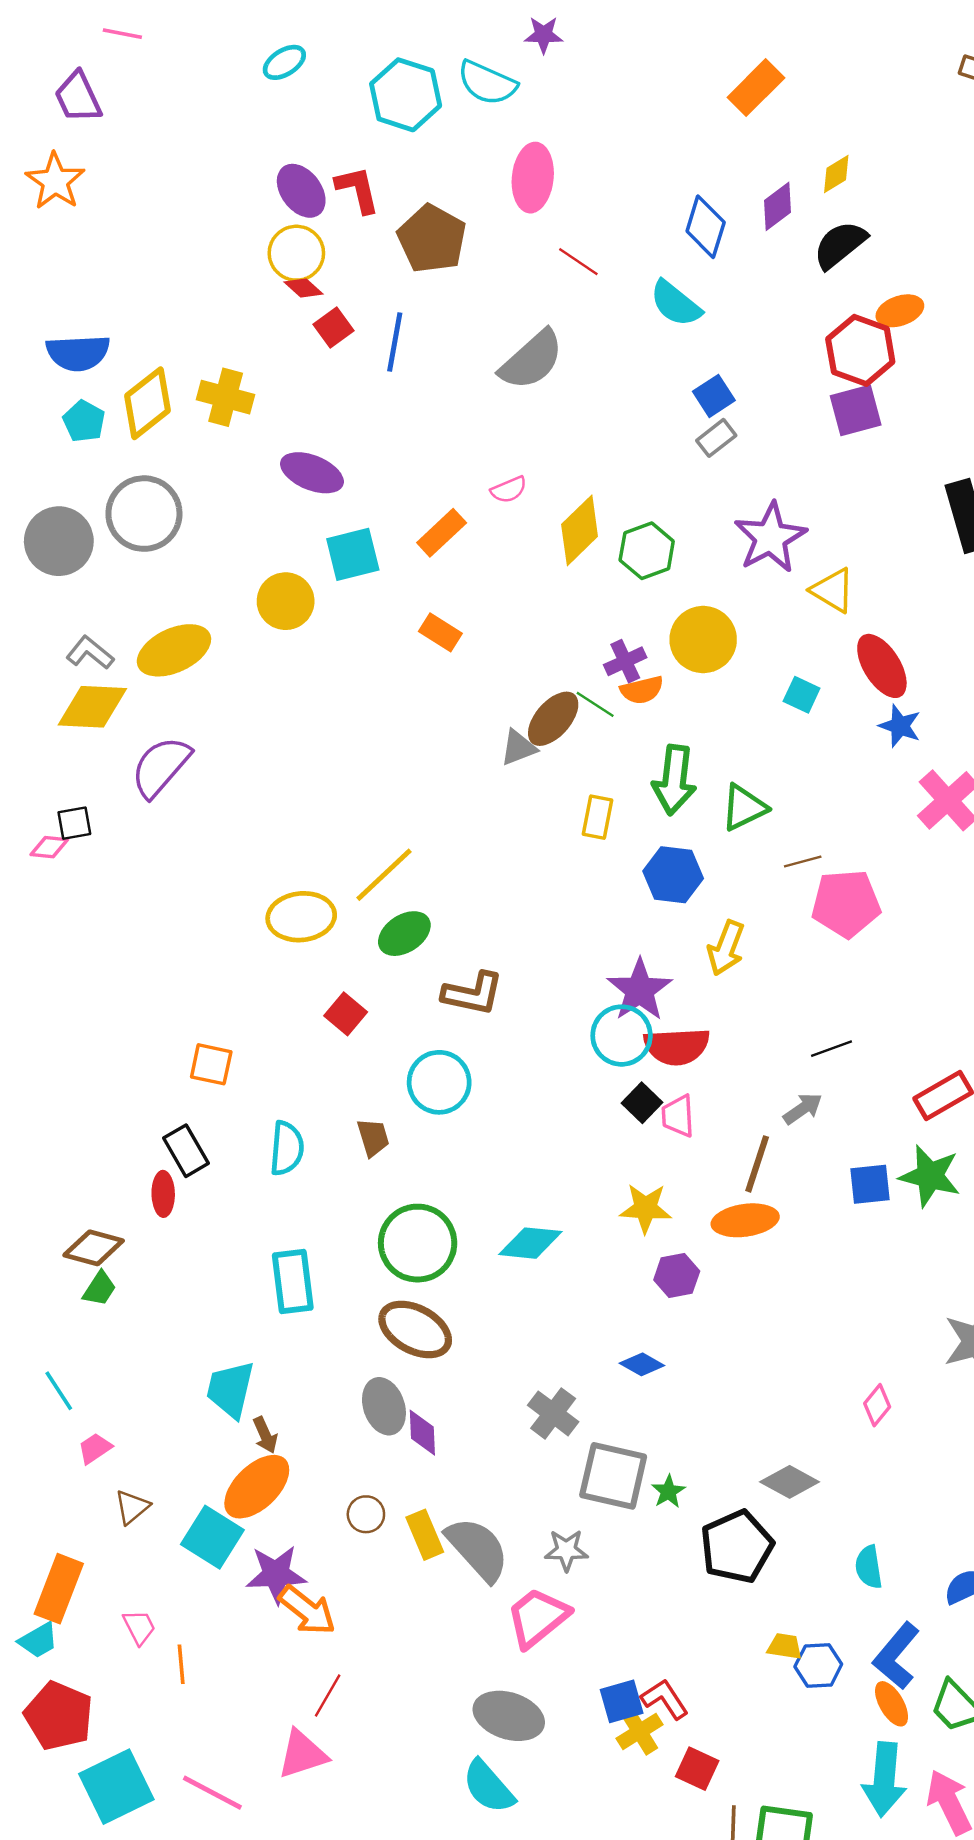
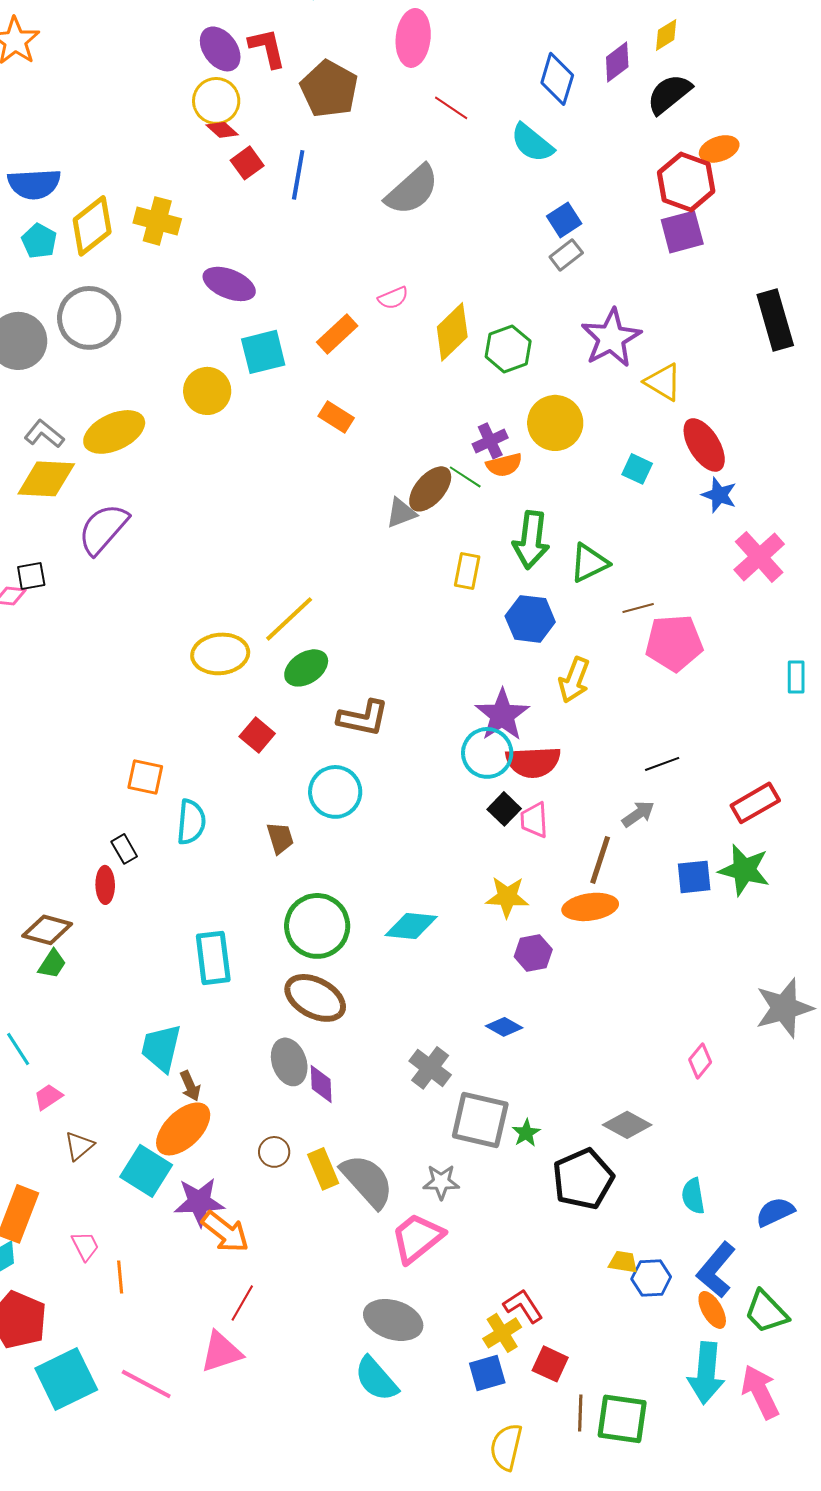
cyan semicircle: (287, 1148) -> (191, 822), moved
black rectangle: (186, 1151) -> (124, 849), size x0.7
blue square: (622, 1701) -> (487, 1373), moved

